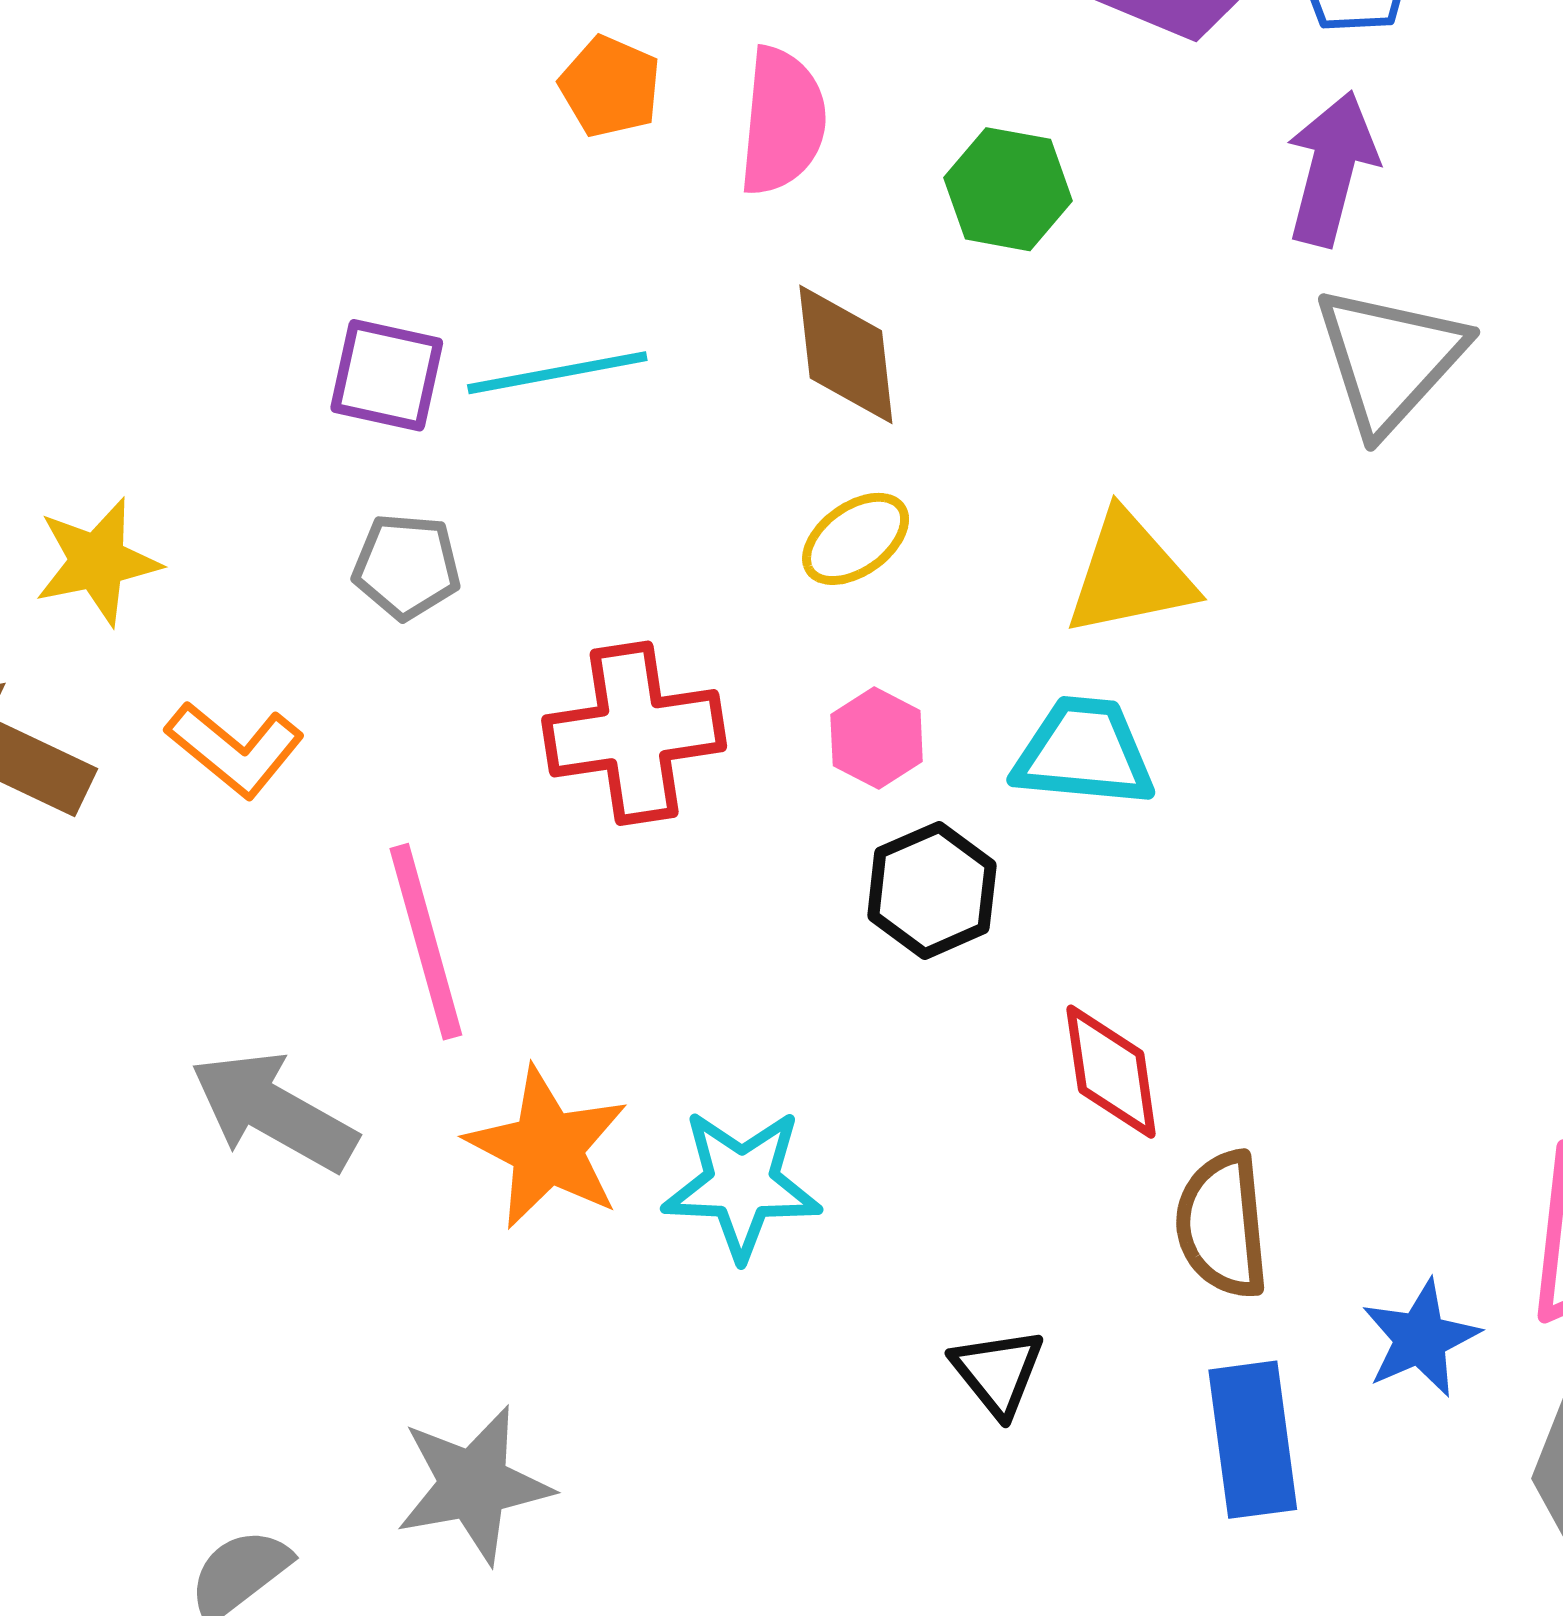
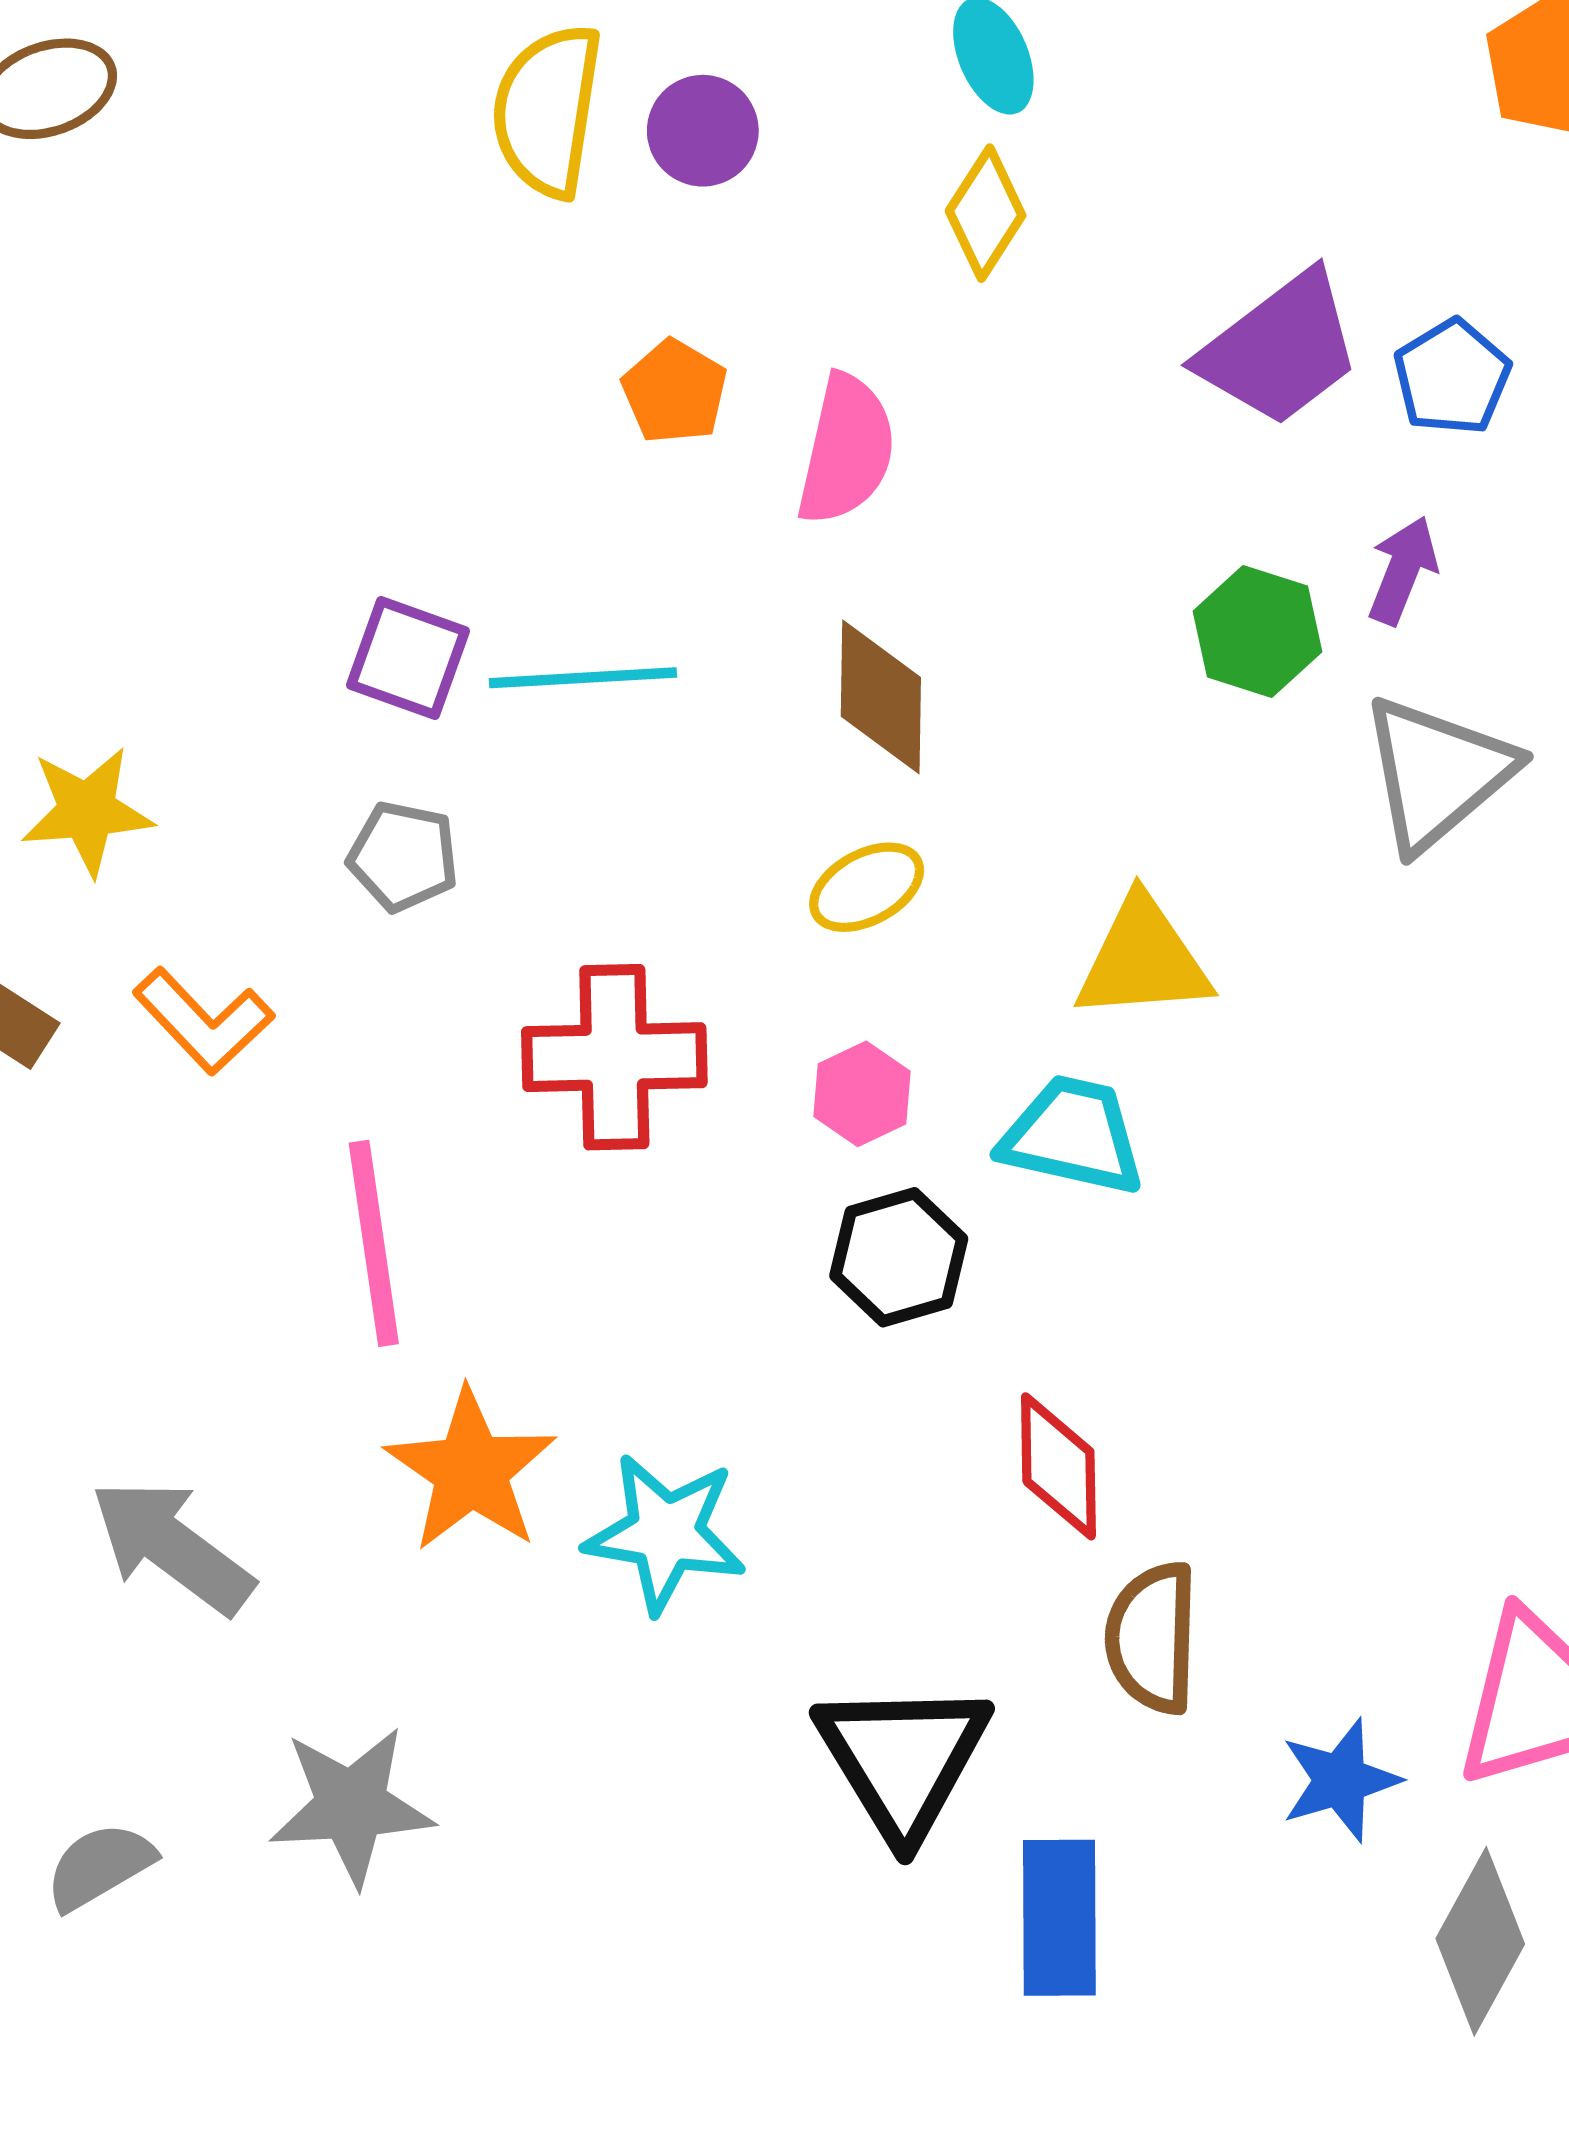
purple arrow: (1332, 169) -> (1403, 570), size x0.7
green hexagon: (1008, 189) -> (1257, 631), moved
gray arrow: (274, 1111) -> (172, 1546), moved
black triangle: (998, 1372) -> (903, 1759), size x1.8
blue rectangle: (1253, 1440) -> (1059, 1918), moved

